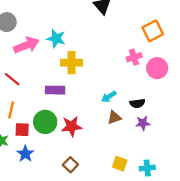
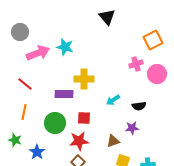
yellow cross: (71, 63) -> (84, 79), moved
brown triangle: (114, 118) -> (113, 141), moved
purple star: (143, 123) -> (132, 128), moved
red star: (71, 126) -> (79, 141), moved
red square: (22, 130) -> (84, 118), moved

